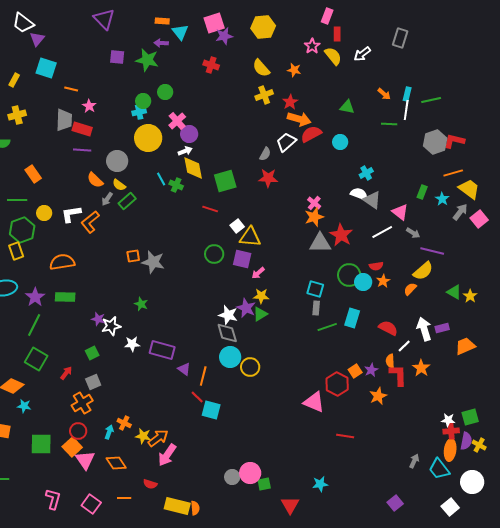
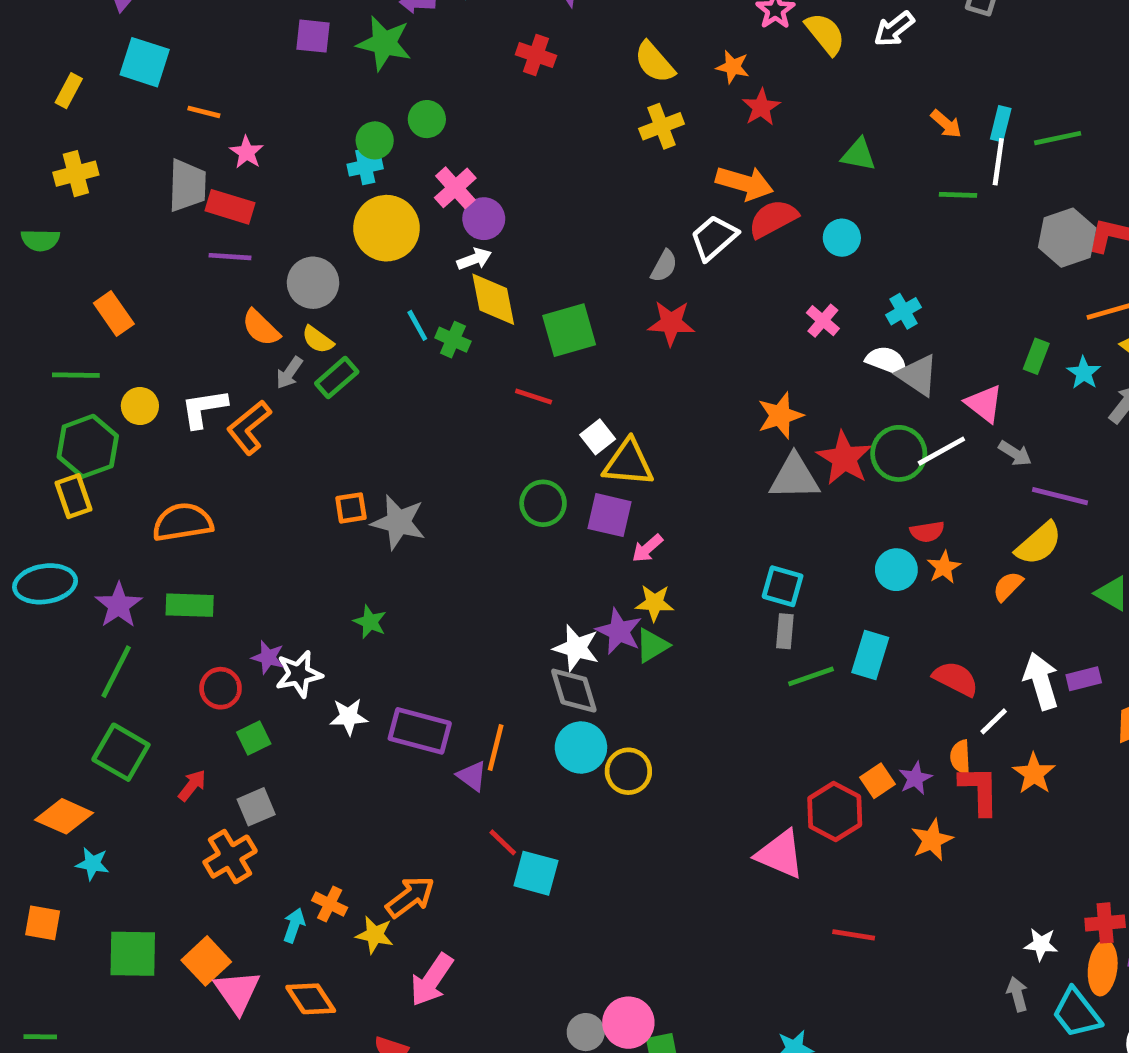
red star: (290, 102) -> (761, 107), moved
pink cross: (314, 203) -> (823, 321), moved
green circle: (349, 275) -> (899, 453), moved
orange line: (203, 376) -> (496, 747), moved
white star: (448, 420) -> (1041, 944), moved
red circle: (78, 431) -> (221, 688), moved
orange arrow: (158, 438) -> (410, 897), moved
gray arrow: (414, 461) -> (1017, 994), turned -40

